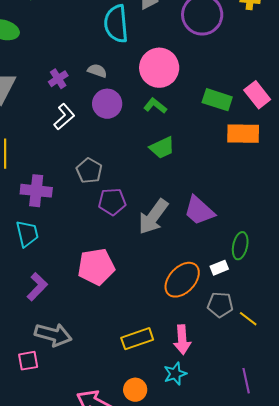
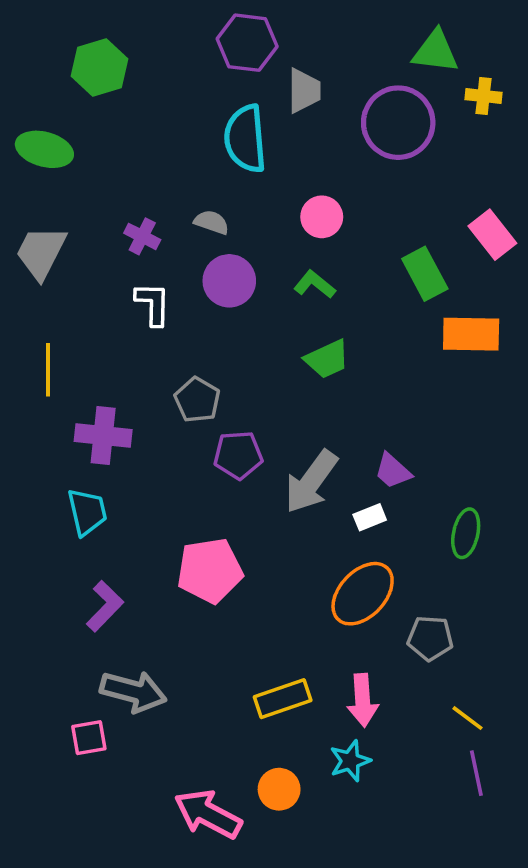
pink circle: (159, 68) -> (322, 217), size x0.6
purple cross: (58, 79) -> (142, 236), turned -30
pink rectangle: (257, 95) -> (492, 235), moved
green rectangle: (217, 100) -> (425, 274), turned 44
white L-shape: (64, 117) -> (153, 304), turned -48
purple trapezoid: (199, 211) -> (393, 471), size x0.7
white rectangle: (219, 268) -> (370, 517), moved
yellow line: (248, 319) -> (467, 718), moved

